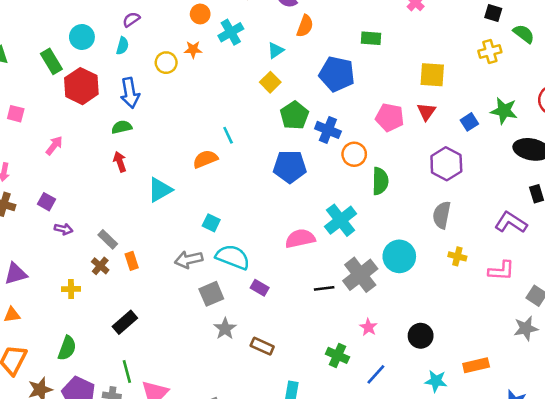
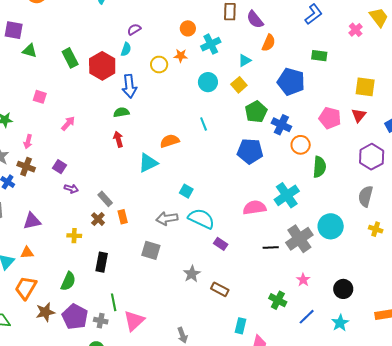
cyan circle: (82, 37) -> (208, 82), moved
red hexagon: (81, 86) -> (102, 66), moved
orange semicircle: (205, 159) -> (170, 141), moved
gray square: (211, 294) -> (151, 250), moved, turned 36
black rectangle: (125, 322) -> (102, 262), moved, turned -42
cyan star: (436, 381) -> (340, 323), moved, turned 30

